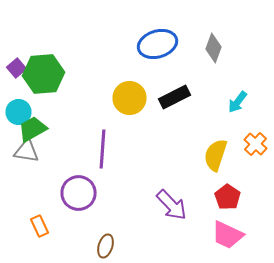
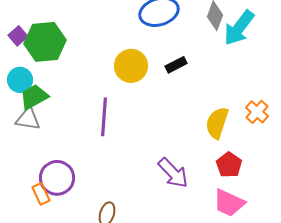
black rectangle: (174, 97) -> (176, 65), size x0.7
cyan arrow: (238, 102) -> (239, 28), moved, size x1.6
purple circle: (78, 193) -> (57, 178), moved

